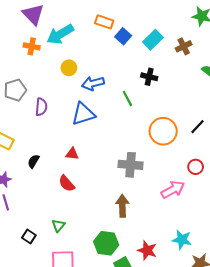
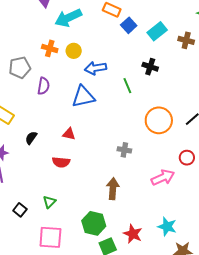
orange cross: (32, 46) -> (50, 48), moved
brown cross: (184, 46) -> (186, 40), turned 35
gray cross: (131, 165) -> (124, 150), size x0.6
red semicircle: (67, 184) -> (61, 162), turned -48

